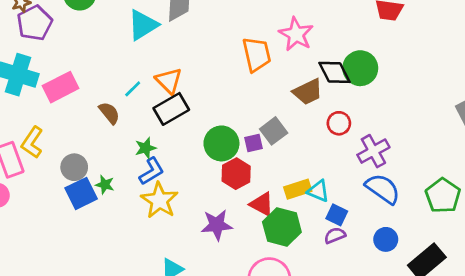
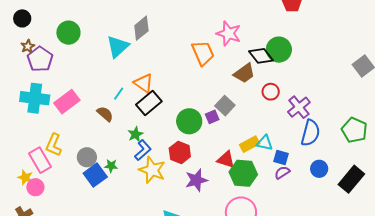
red hexagon: (236, 174) -> (180, 152), moved
blue semicircle: (383, 189) -> (310, 133), turned 80

